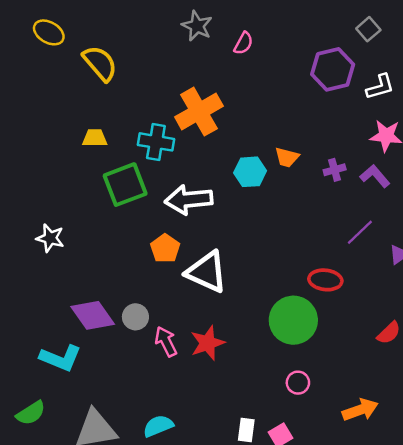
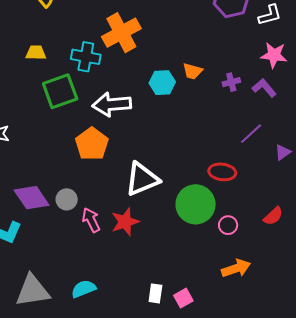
orange pentagon: (165, 248) -> (92, 144), size x1.4
white triangle: (207, 272) -> (142, 179), moved, turned -48
pink circle: (298, 383) -> (228, 225), moved
orange arrow: (360, 410) -> (236, 268), moved

